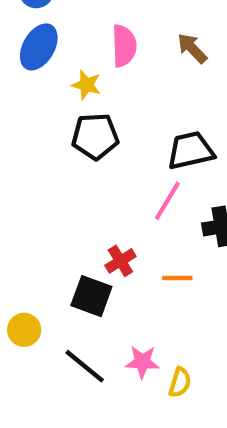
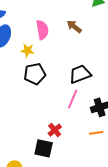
orange line: (177, 278) -> (96, 133), moved

